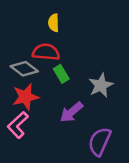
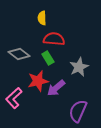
red semicircle: (46, 52) -> (54, 39), moved
red star: (26, 97) -> (38, 81), moved

